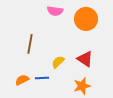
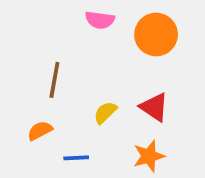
blue line: (42, 78) -> (76, 158), moved
orange semicircle: (22, 80) -> (40, 131), moved

